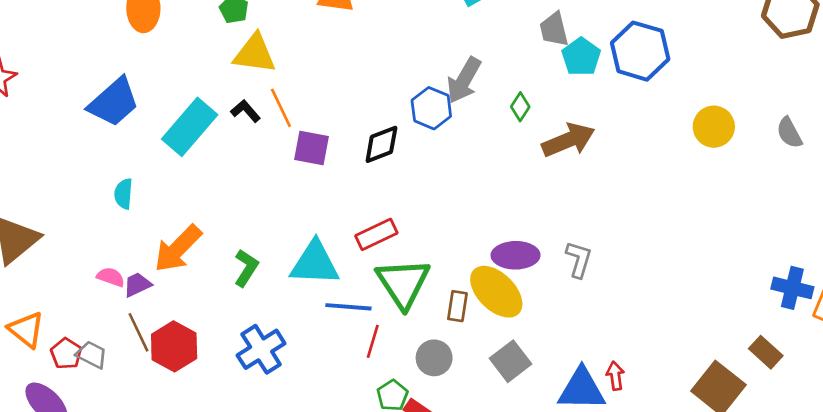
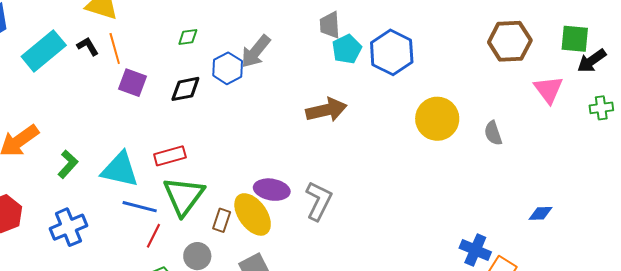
green diamond: (520, 107) -> (188, 37), moved, turned 40
yellow circle: (714, 127) -> (437, 119), size x1.4
gray L-shape: (579, 259) -> (319, 201), size x1.4

